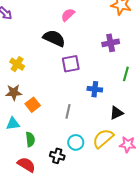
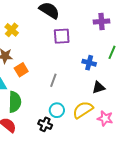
blue cross: (95, 89) -> (89, 63), moved
green semicircle: (30, 139) -> (15, 102), size x1.5
black cross: (57, 156) -> (45, 124), moved

